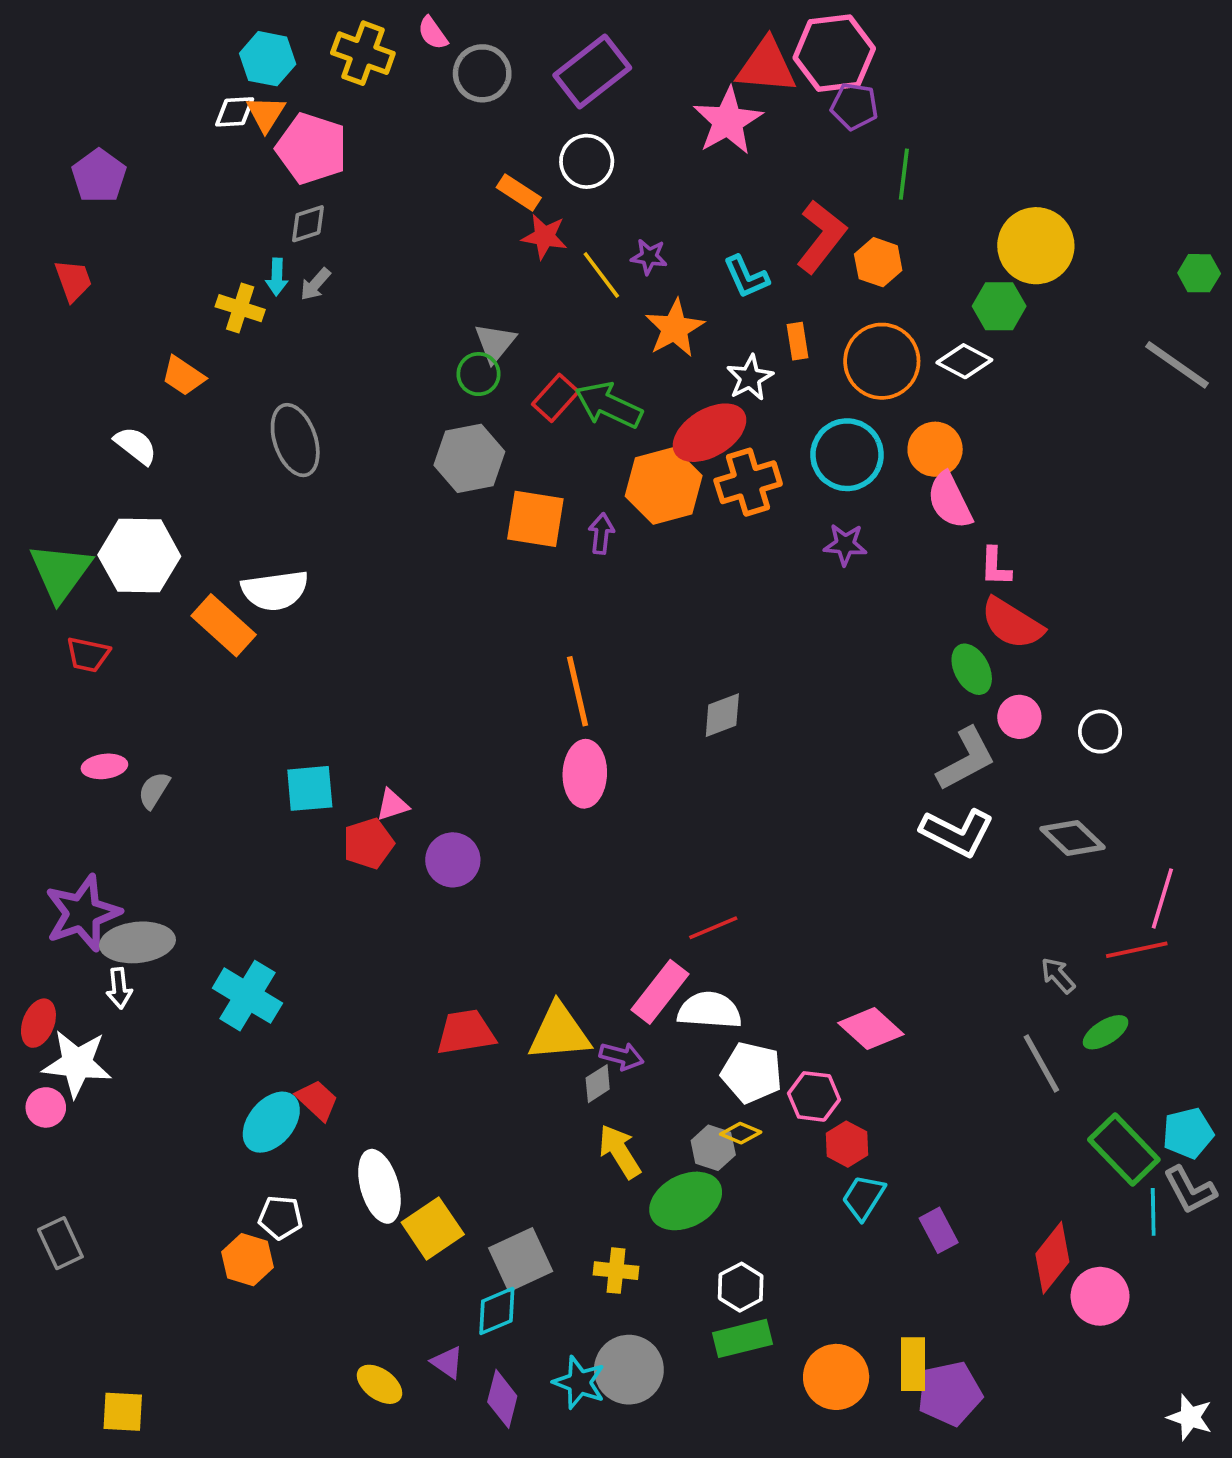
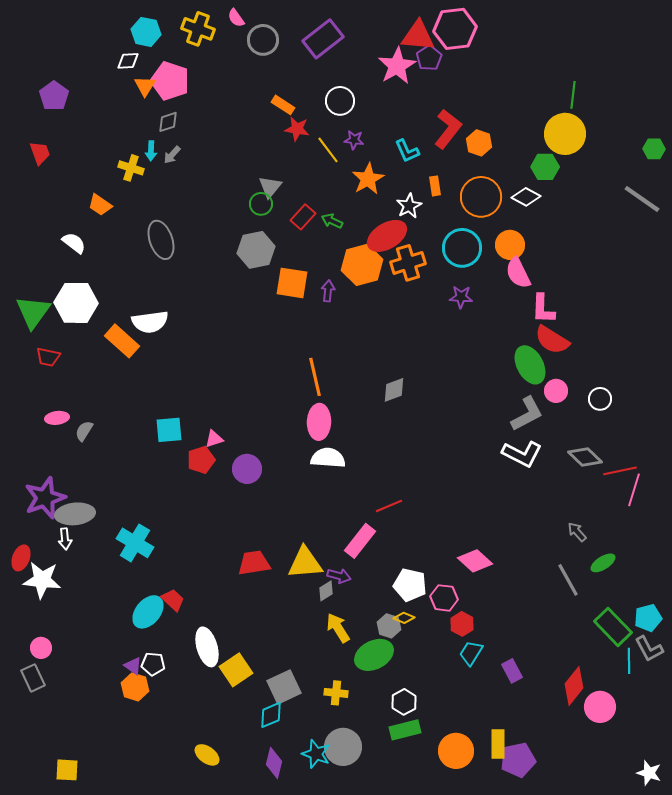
purple pentagon: (854, 106) -> (429, 58), moved, turned 30
orange triangle: (266, 114) -> (145, 86), moved
white circle: (587, 161) -> (340, 101), moved
green line: (904, 174) -> (573, 95), moved
green arrow: (609, 405) -> (332, 221), size x0.6
pink L-shape: (996, 567) -> (543, 309), size x1.4
green ellipse: (972, 669) -> (530, 365), size x1.4
red line: (1137, 950) -> (620, 471), moved
white semicircle: (710, 1010) -> (328, 458), moved
pink circle: (46, 1107) -> (41, 648), moved
purple triangle: (447, 1362) -> (133, 666), moved

